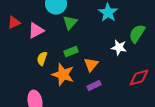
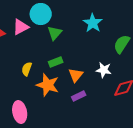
pink triangle: (36, 30) -> (21, 27), moved
white star: (119, 48) -> (104, 70), moved

